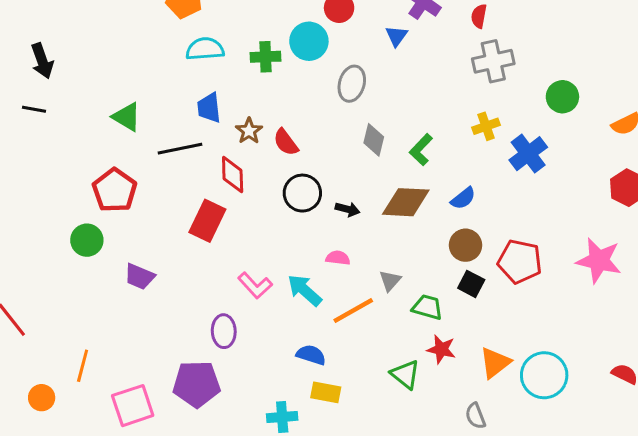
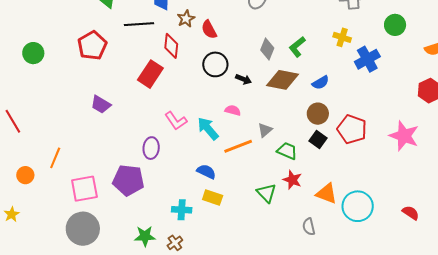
yellow cross: (486, 126) -> (342, 37), turned 30
gray diamond: (374, 140) -> (267, 49), moved
green circle: (87, 240) -> (33, 53), moved
orange triangle: (495, 363) -> (327, 194), turned 50

